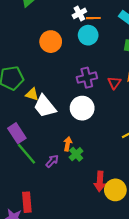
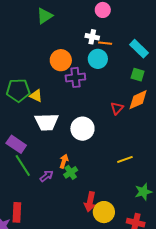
white cross: (79, 13) -> (92, 37), turned 32
purple cross: (87, 78) -> (75, 77), moved
yellow triangle: (32, 94) -> (36, 96), moved
white trapezoid: (45, 106) -> (47, 122), turned -60
purple rectangle: (17, 133) -> (16, 144), turned -30

